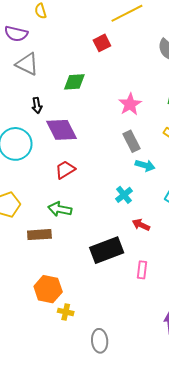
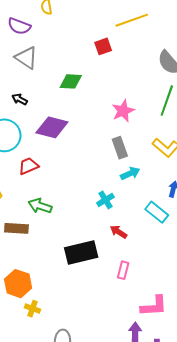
black arrow: (37, 105) -> (20, 99), moved, turned 119
purple diamond: (62, 130) -> (52, 127), turned -56
cyan arrow: (145, 165) -> (130, 173), turned -48
red trapezoid: (65, 170) -> (28, 166), moved
pink rectangle: (142, 270) -> (123, 270), moved

